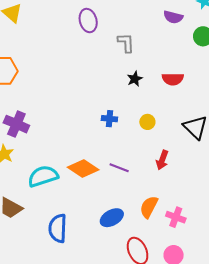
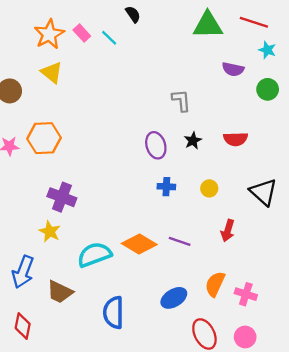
purple ellipse: (88, 21) -> (156, 145), moved

